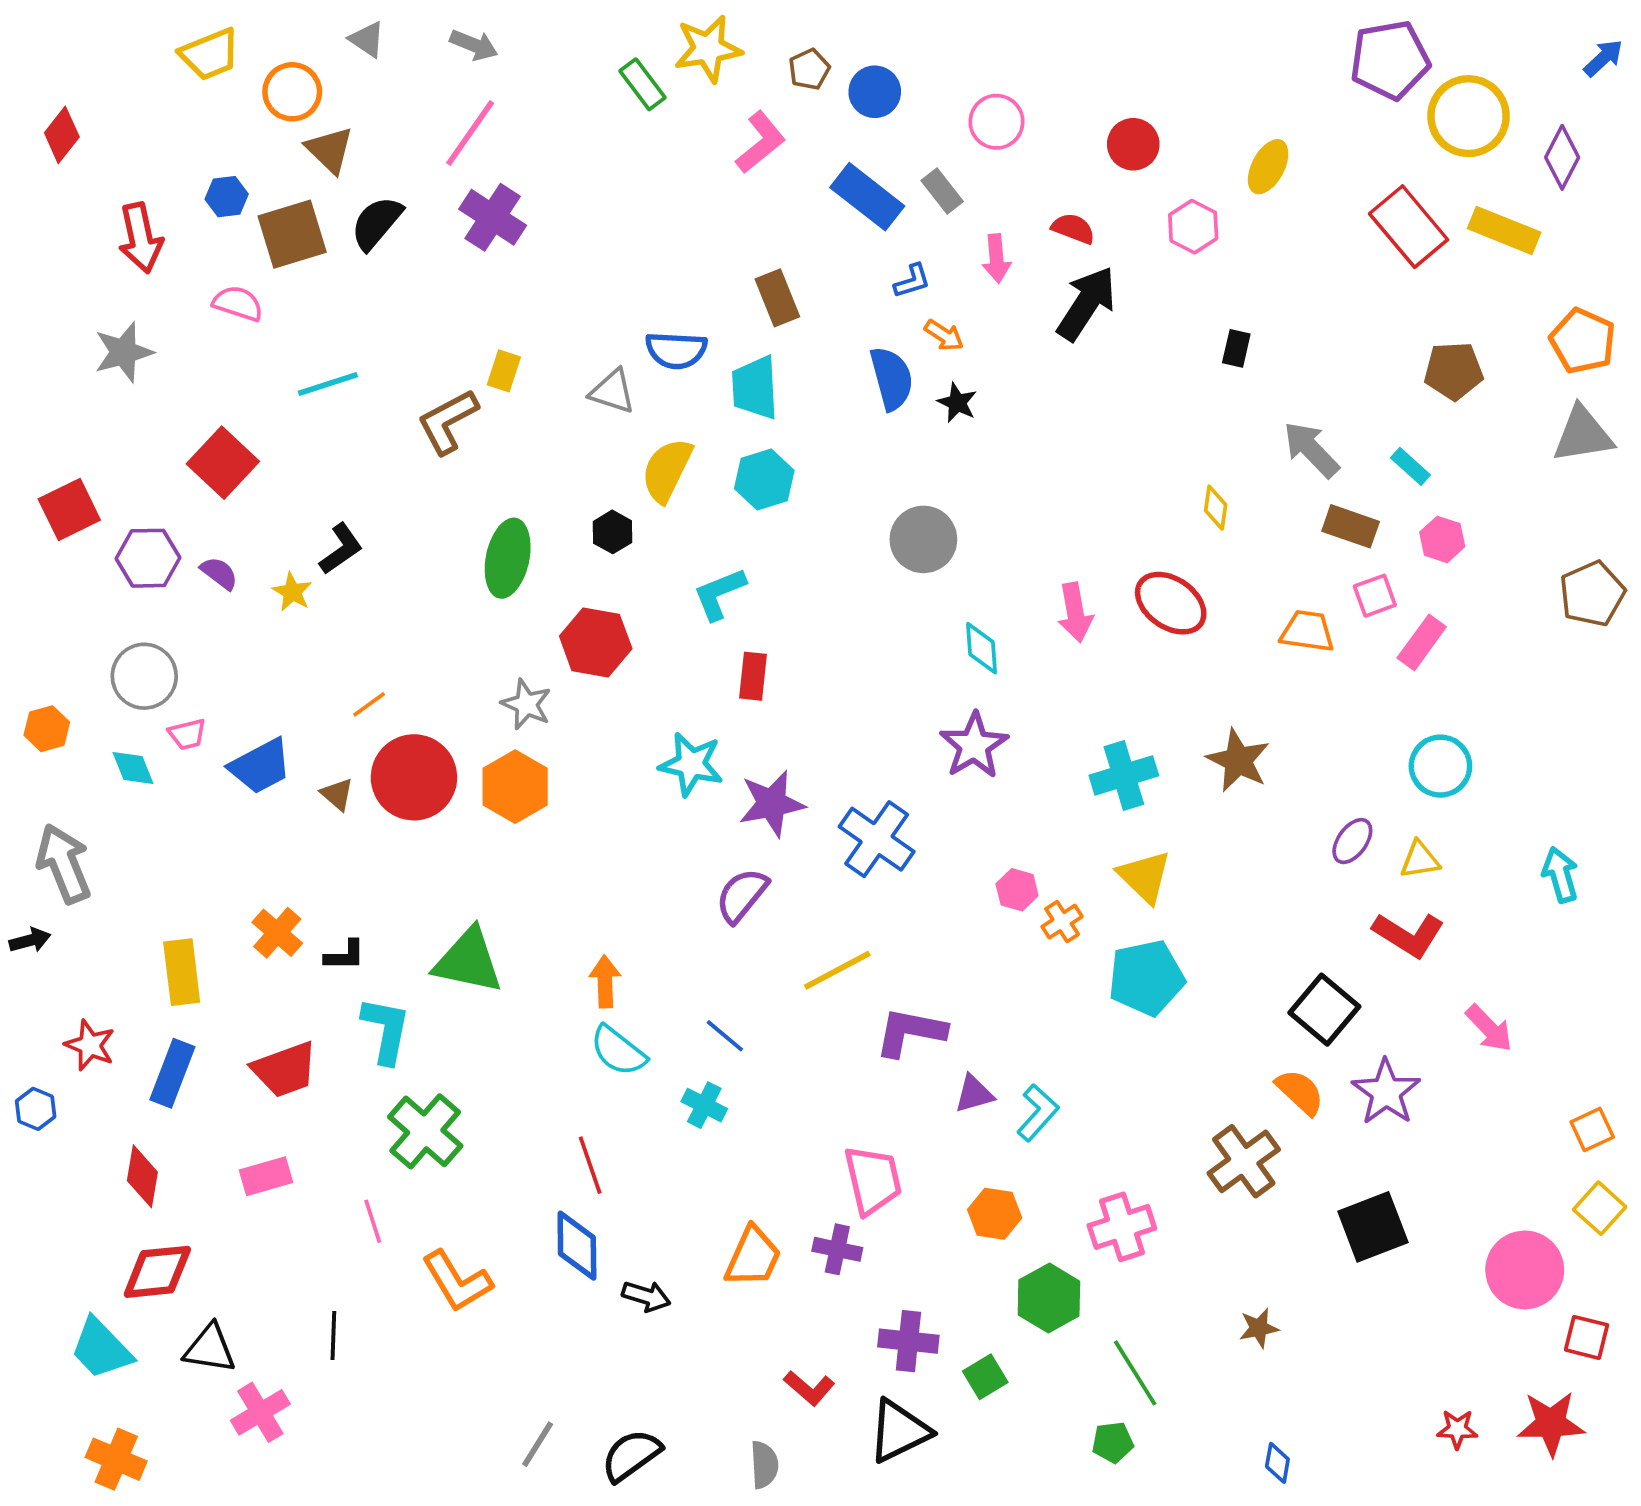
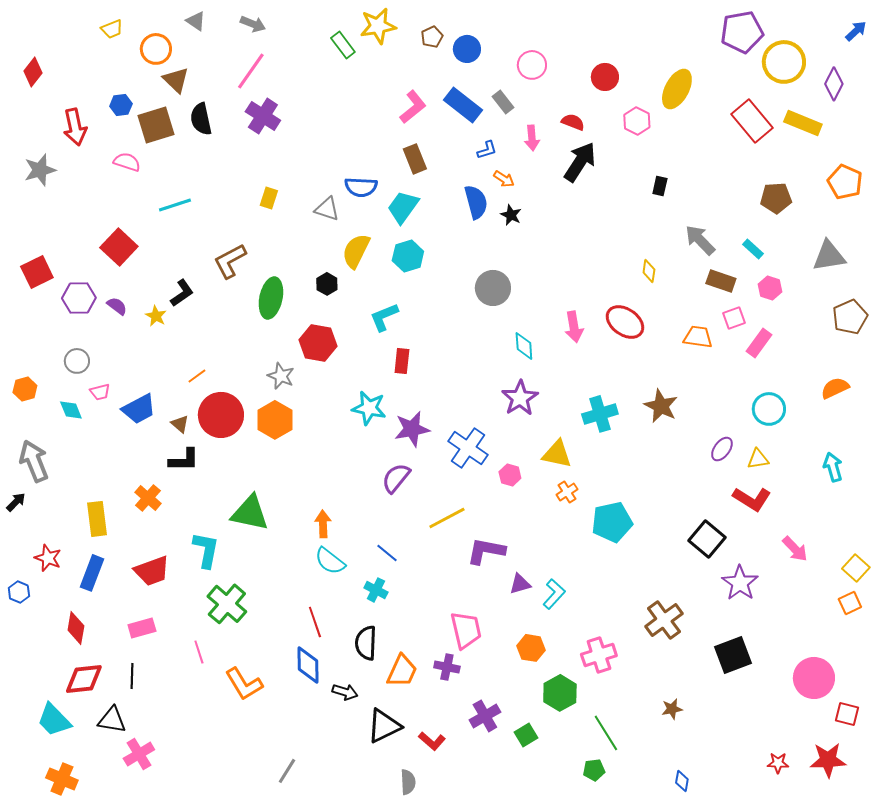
yellow trapezoid: (210, 54) -> (112, 29), size x0.7
pink L-shape: (760, 142) -> (413, 107), moved
yellow ellipse: (1268, 167) -> (677, 89), size x1.4
black semicircle: (377, 223) -> (201, 119), turned -52
gray star: (124, 352) -> (40, 170), moved
cyan trapezoid: (755, 388) -> (403, 207), turned 39
brown L-shape: (448, 421) -> (230, 261), moved
gray triangle: (1583, 435) -> (829, 256), moved
gray circle: (144, 676) -> (77, 361), size x0.7
yellow triangle: (1144, 877) -> (557, 454), moved, turned -32
pink hexagon: (1017, 890) -> (510, 475), moved
black arrow: (30, 940) -> (16, 502), turned -30
black L-shape: (345, 955) -> (184, 460), moved, size x1.4
orange semicircle: (1300, 1092) -> (835, 388), moved, turned -68
yellow square: (1600, 1208) -> (856, 568), moved
black line: (333, 1336) -> (132, 676), moved
purple cross: (908, 1341) -> (485, 716), turned -36
black triangle: (899, 1431) -> (384, 726), moved
black semicircle: (631, 1455) -> (366, 643), moved, turned -52

